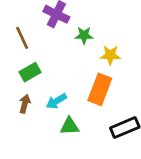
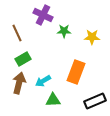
yellow star: (110, 55) -> (92, 37), moved
brown arrow: (25, 104) -> (19, 83), size x1.5

